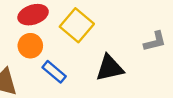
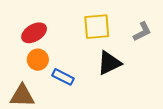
yellow square: (77, 25) -> (97, 27), moved, turned -32

